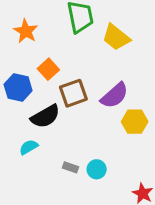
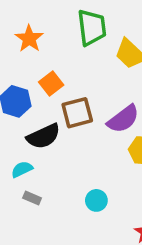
gray rectangle: (70, 167) -> (32, 198), moved

